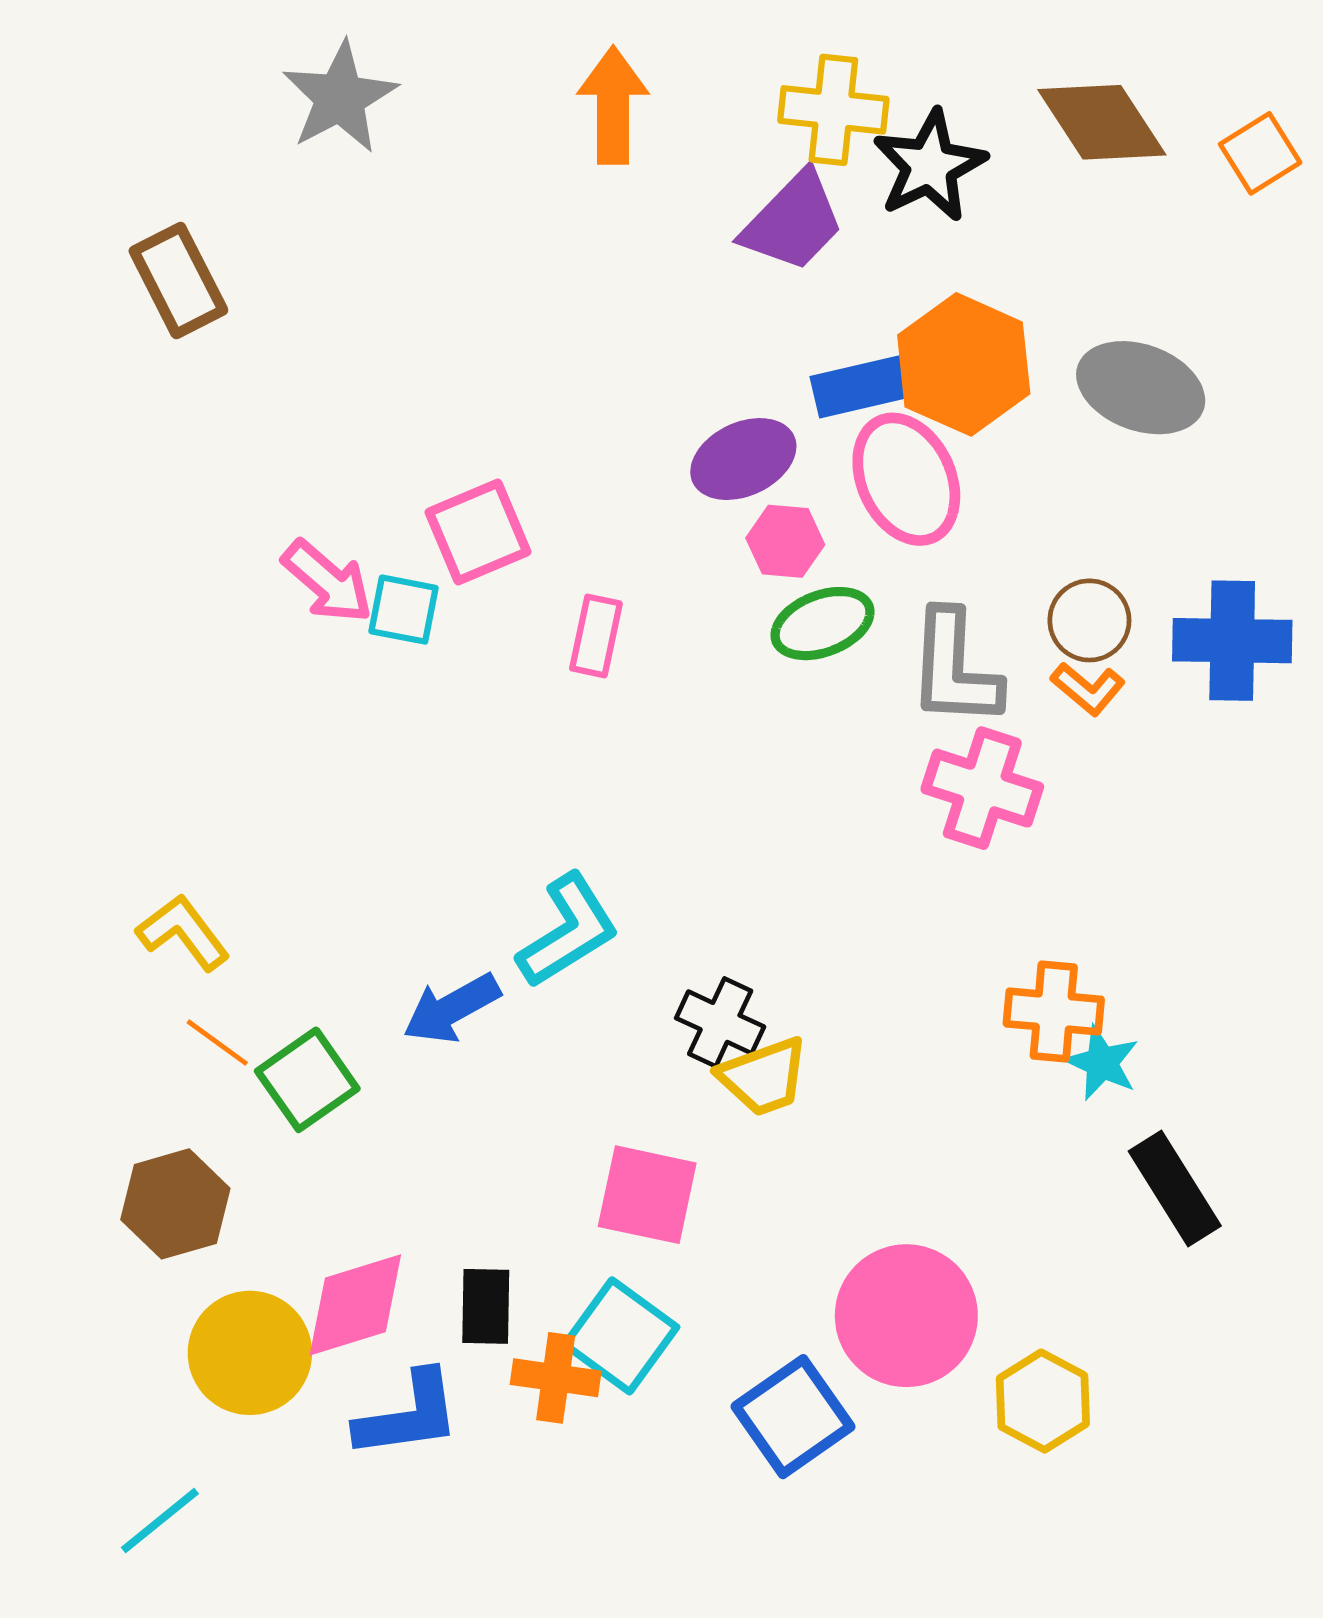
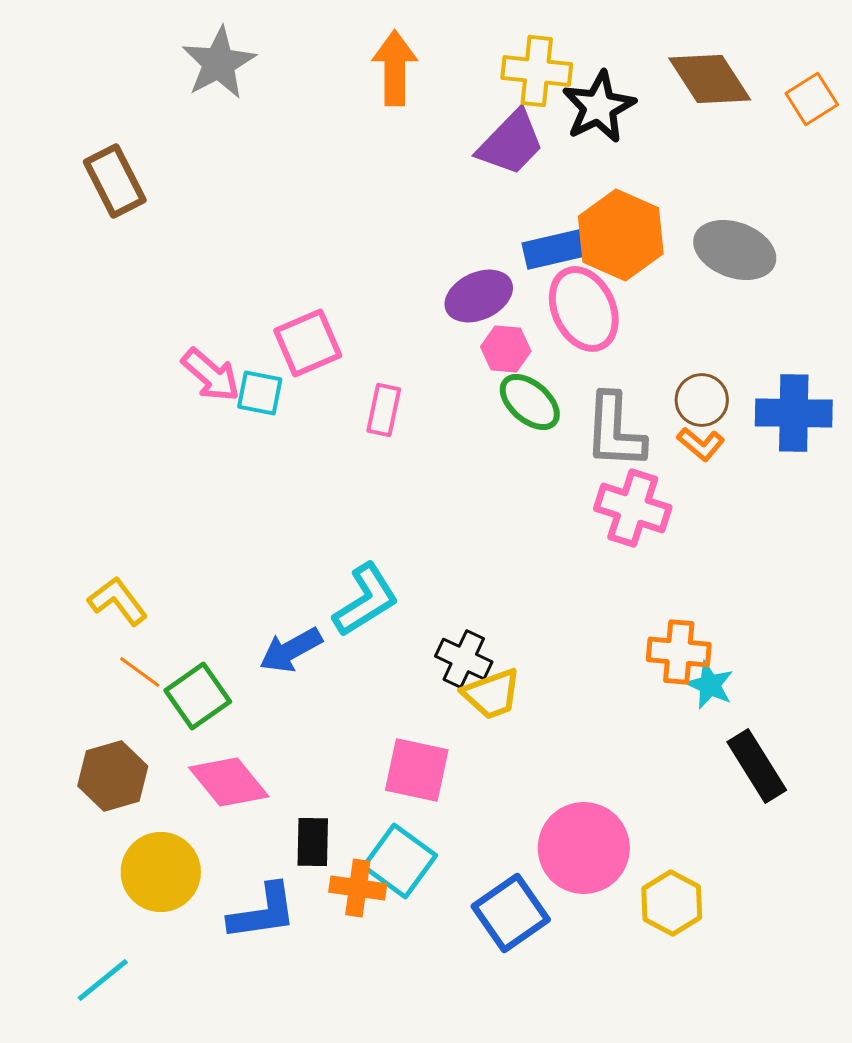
green ellipse: (823, 624) -> (530, 402), turned 62
pink diamond: (355, 1305) -> (229, 782), moved, turned 68

